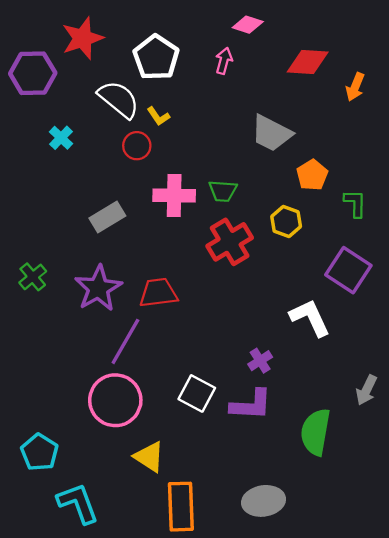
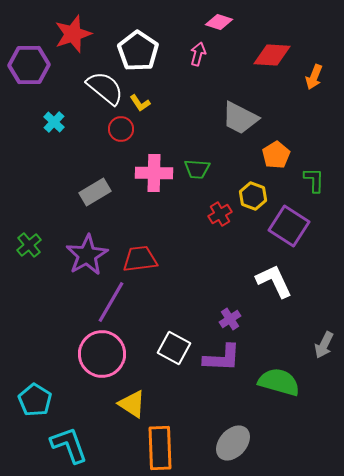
red cross: (230, 242) -> (220, 214), moved, size x0.6
purple square: (348, 270) -> (289, 226), moved
green semicircle: (316, 432) -> (279, 382), turned 96
gray ellipse: (264, 501) -> (233, 443), turned -39

